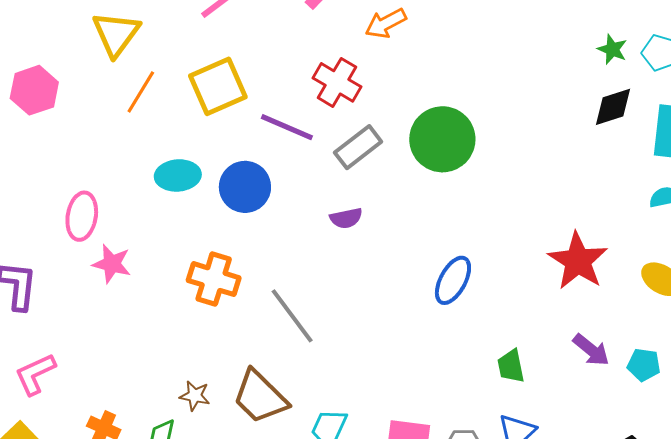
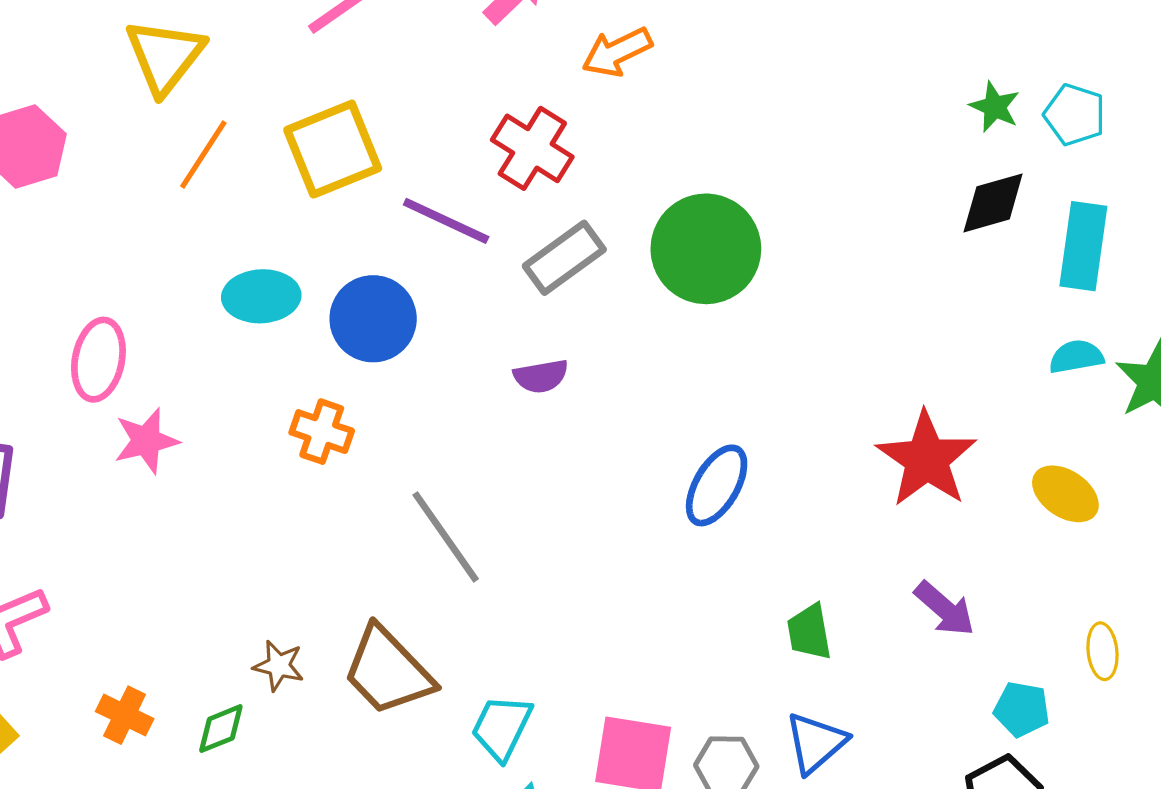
pink star: (112, 264) -> (146, 441), turned -30
orange cross: (214, 279) -> (322, 432), moved, size x0.7
cyan pentagon: (644, 365) -> (1022, 709), moved

